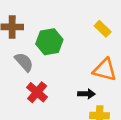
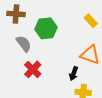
black arrow: (86, 94) -> (74, 74), turned 104

